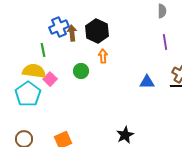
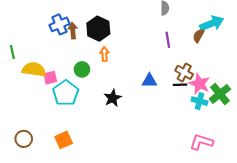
green line: (43, 50) -> (12, 52), moved
pink square: (50, 79) -> (50, 78), turned 32
cyan pentagon: (28, 94) -> (66, 93), moved
black star: (125, 135) -> (113, 98), moved

